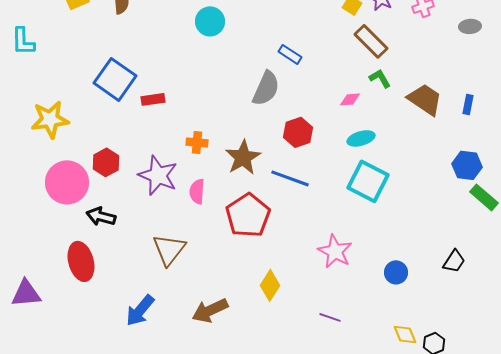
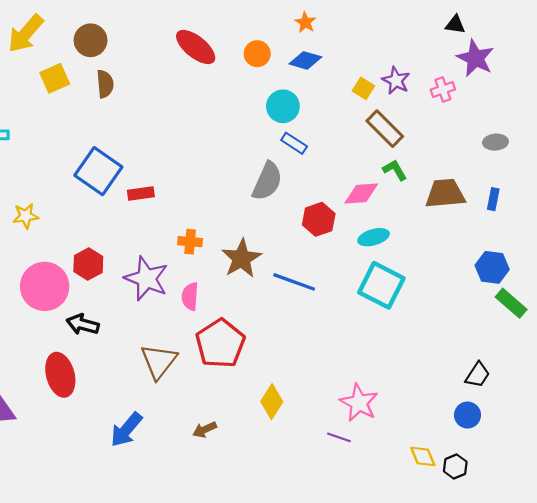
cyan circle: (210, 21) -> (283, 106), moved
gray ellipse: (470, 26) -> (495, 142), moved
pink diamond: (350, 99) -> (361, 194), size x1.5
brown trapezoid: (425, 99) -> (445, 194), turned -39
yellow star: (50, 119) -> (26, 216), size x0.6
red hexagon: (298, 132) -> (319, 219), moved
red pentagon: (248, 215) -> (220, 343), moved
pink star: (335, 251) -> (359, 403), moved
blue circle: (396, 272) -> (468, 415), moved
brown arrow: (210, 310) -> (205, 430), size x0.6

